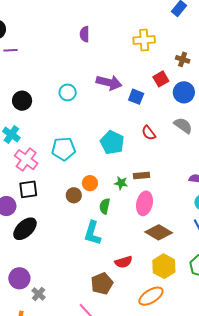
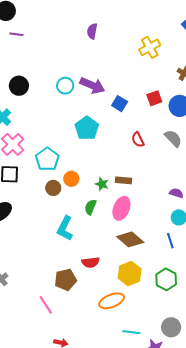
yellow cross: (144, 40) -> (150, 47), turned -35
red square: (161, 79) -> (154, 98), moved
purple arrow: (109, 83) -> (92, 86), moved
blue square: (136, 97) -> (120, 104), moved
cyan pentagon: (112, 142) -> (87, 128), moved
cyan pentagon: (63, 149) -> (47, 159), moved, turned 30
green semicircle: (105, 206) -> (90, 207), moved

